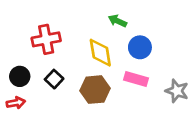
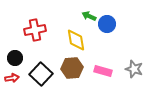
blue circle: (140, 47) -> (107, 24), moved
black square: (54, 79) -> (41, 74), moved, size x1.6
pink rectangle: (136, 79) -> (103, 71), moved

